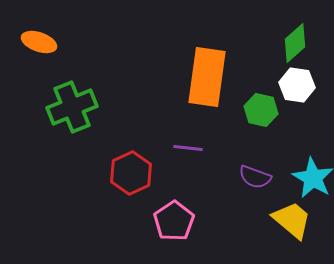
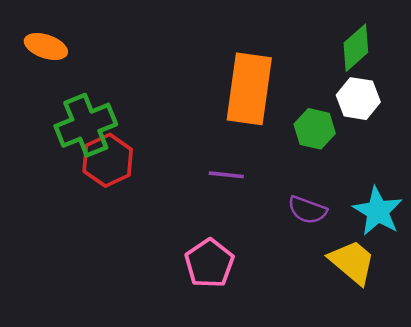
red hexagon: (131, 173) -> (108, 160), moved

